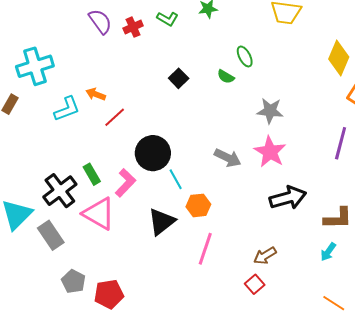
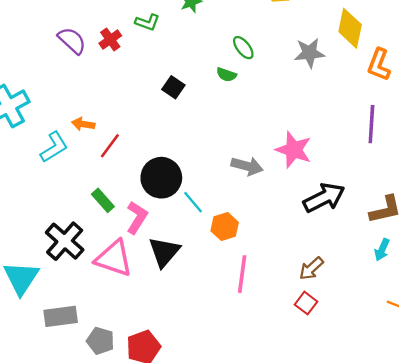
gray star: (270, 111) -> (309, 53), moved
green rectangle: (92, 174) -> (103, 200), moved
black triangle: (162, 222) -> (164, 252), moved
gray rectangle: (51, 235) -> (61, 316), moved, turned -52

